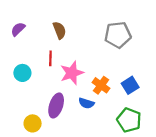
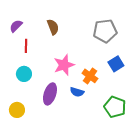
red line: (50, 58) -> (26, 46), moved
cyan circle: (22, 73) -> (24, 74), moved
blue square: (130, 85) -> (116, 64), moved
yellow circle: (33, 123) -> (17, 110), moved

